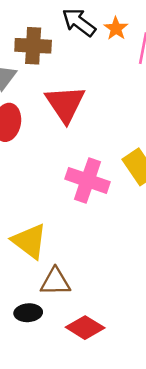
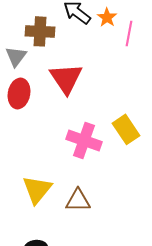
yellow triangle: (29, 241) -> (37, 189), turned 32
brown triangle: (55, 282) -> (78, 200), moved

